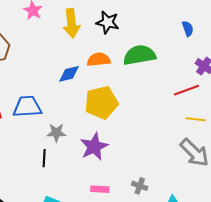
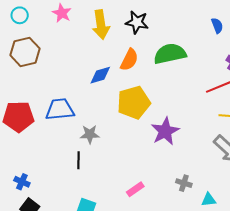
orange semicircle: (99, 60) -> (129, 60), turned 125
purple star: (94, 147) -> (165, 131), moved
gray cross: (140, 186) -> (184, 183), moved
pink rectangle: (100, 189) -> (135, 189), turned -36

